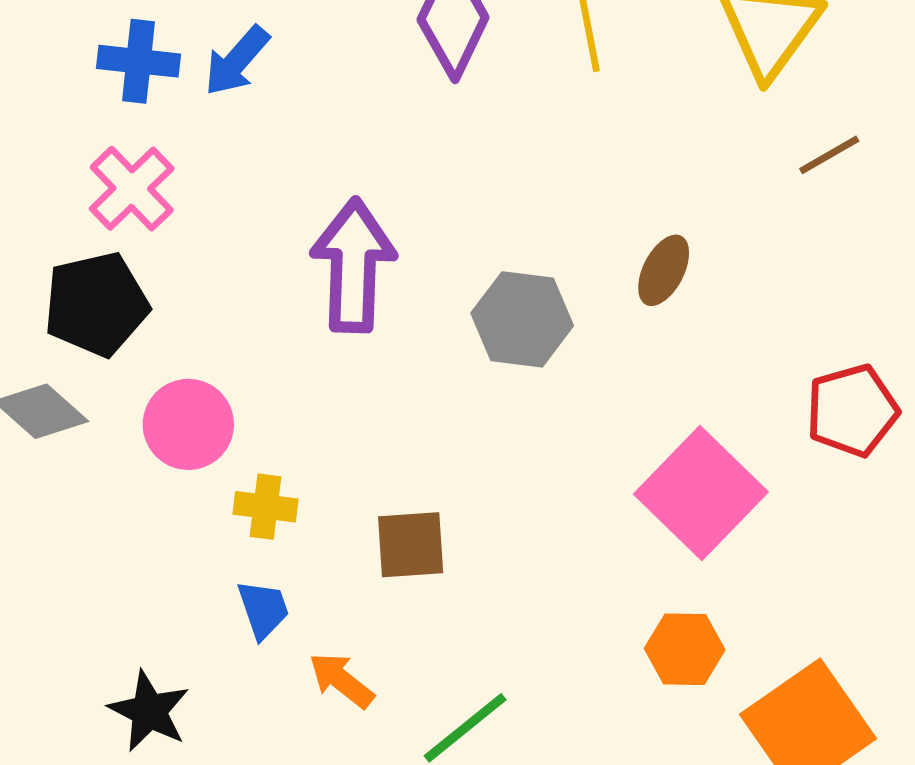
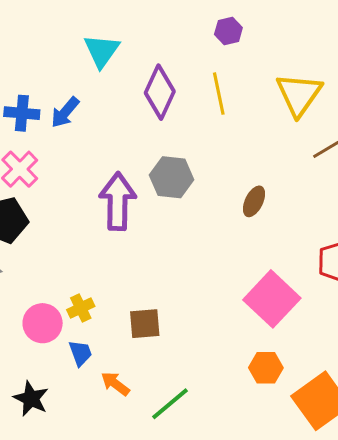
gray hexagon: (522, 319) -> (172, 177), moved
pink circle: (188, 424) -> (43, 323), moved
yellow cross: (266, 507) -> (81, 308), turned -32

